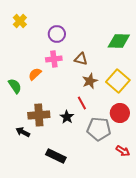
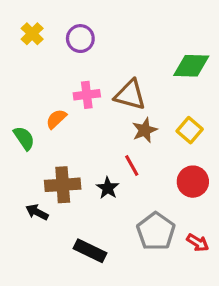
purple circle: (57, 34) -> (80, 39), moved
brown triangle: (81, 59) -> (130, 95), size x1.5
yellow square: (118, 81) -> (190, 130), size x0.7
gray pentagon: (99, 129) -> (156, 231), moved, turned 30

